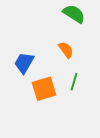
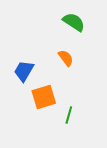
green line: (74, 82) -> (69, 115), moved

